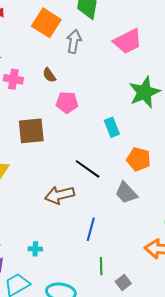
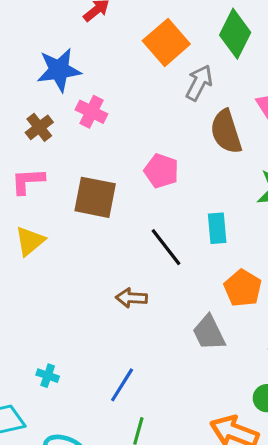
brown semicircle: (49, 75) -> (226, 132), moved, size x1.8
black line: (88, 169) -> (166, 247), moved
brown arrow: (60, 195) -> (131, 298), moved, size x0.7
blue line: (91, 229) -> (122, 385), moved

